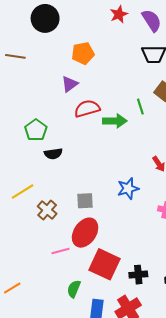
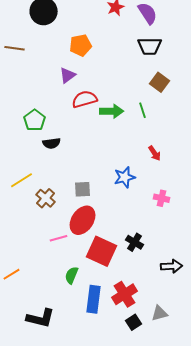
green line: (140, 107) -> (143, 110), moved
black cross: (138, 275) -> (135, 242), moved, turned 36

